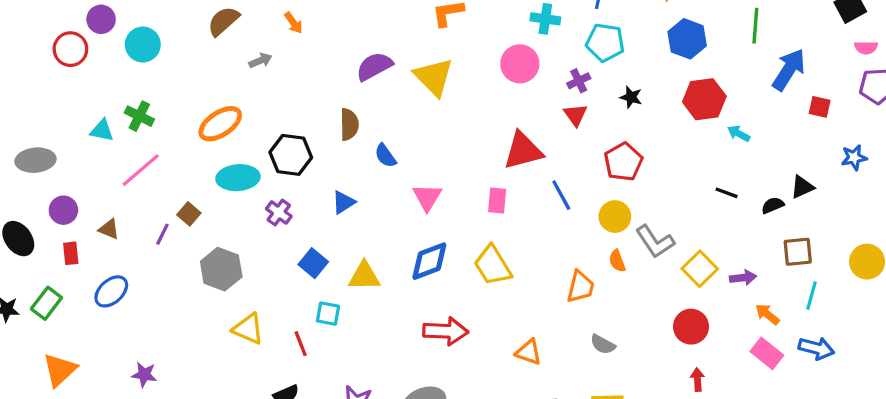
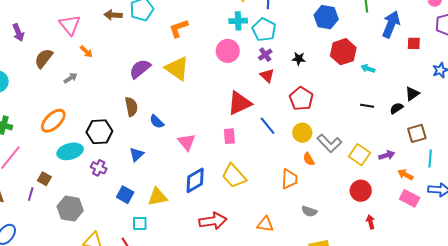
cyan pentagon: (605, 42) -> (264, 30), moved, turned 30

